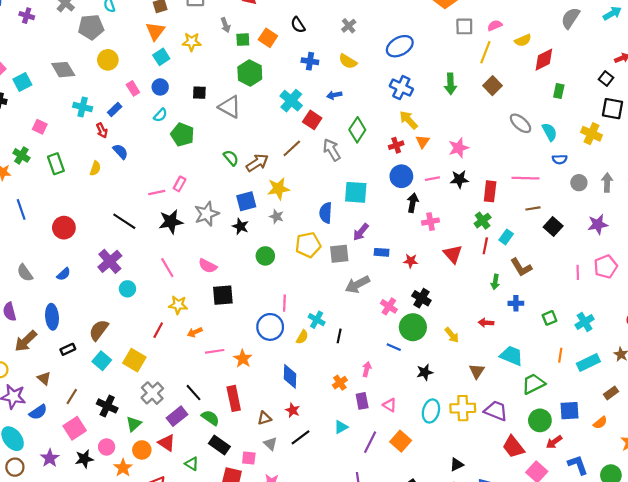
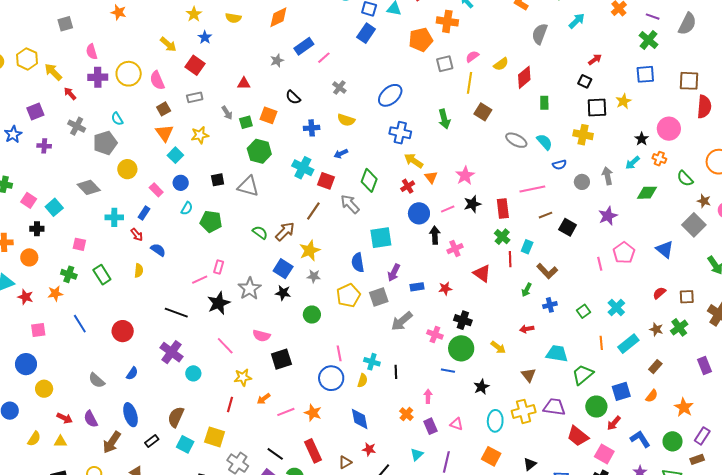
blue square: (246, 201) -> (283, 269), turned -30
green arrow: (495, 282) -> (527, 290), turned 32
orange square: (401, 441) -> (491, 456), moved

